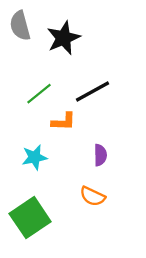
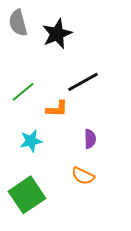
green line: (39, 94) -> (23, 92), moved

